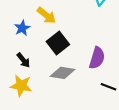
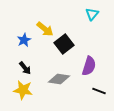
black square: (58, 43) -> (64, 44), moved

